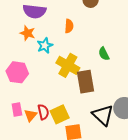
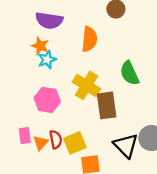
orange semicircle: (69, 26) -> (89, 39), size x1.5
cyan star: (45, 45) -> (47, 60), moved
green semicircle: (104, 54) -> (129, 73), size x1.5
pink hexagon: (17, 72) -> (47, 100), moved

